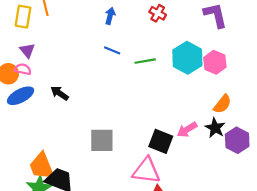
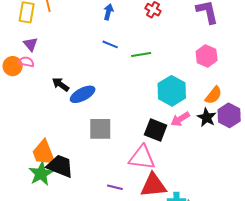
cyan hexagon: (187, 58) -> (172, 91), moved
blue ellipse: (21, 96) -> (83, 94), moved
purple hexagon: (237, 140) -> (229, 115), moved

